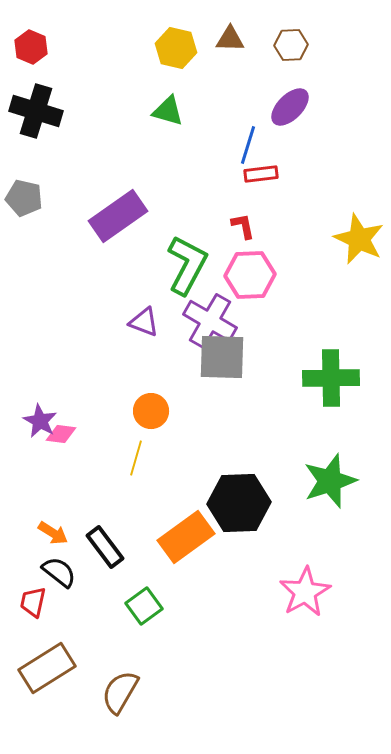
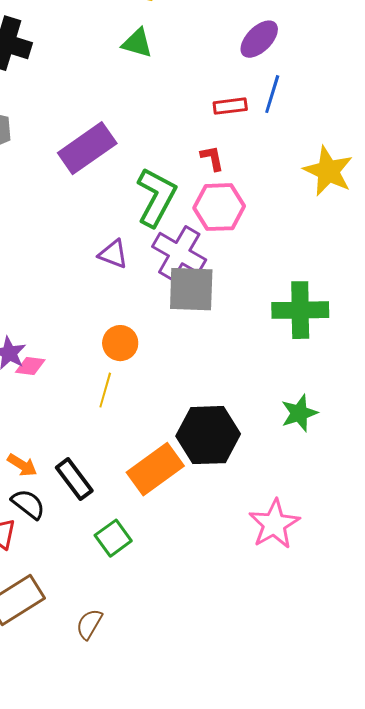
blue line: (248, 145) -> (272, 94), moved
green star: (330, 481) -> (299, 413), size x0.7
brown semicircle: (120, 692) -> (89, 624), size x0.7

